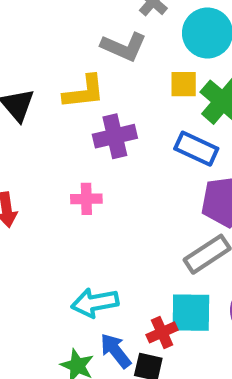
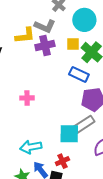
yellow L-shape: (84, 92) -> (25, 35), moved
purple cross: (115, 136) -> (45, 45), moved
cyan square: (191, 313) -> (69, 134), moved

